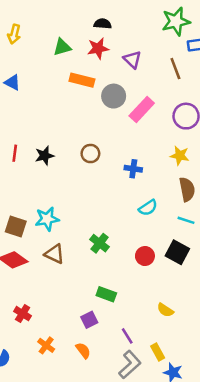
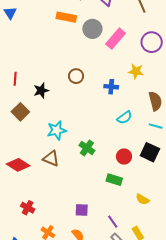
blue triangle: (12, 82) -> (10, 13), moved, turned 32
black star: (44, 156) -> (41, 90), moved
yellow star: (180, 156) -> (136, 71), moved
cyan star: (47, 219) -> (57, 130), moved
brown square: (16, 226) -> (20, 112), moved, turned 30
green rectangle: (106, 294) -> (114, 180), moved
purple square: (89, 320) -> (82, 210), turned 32

